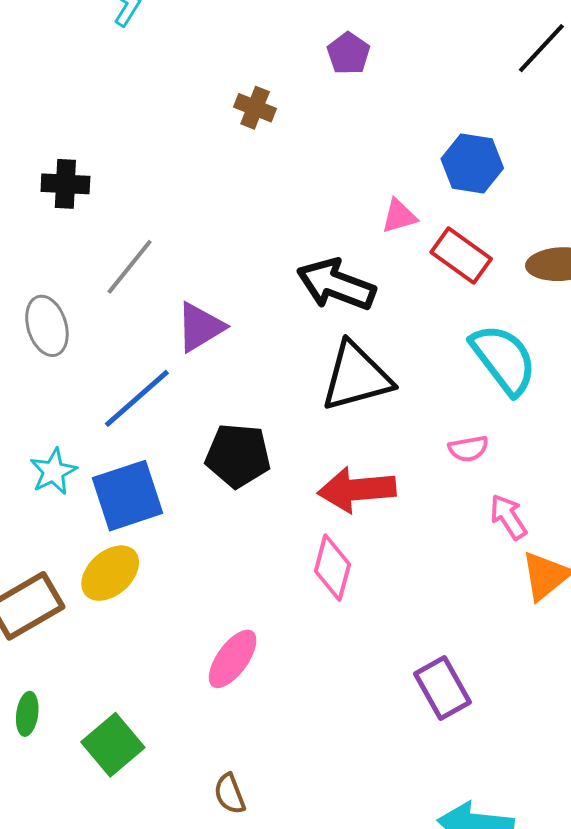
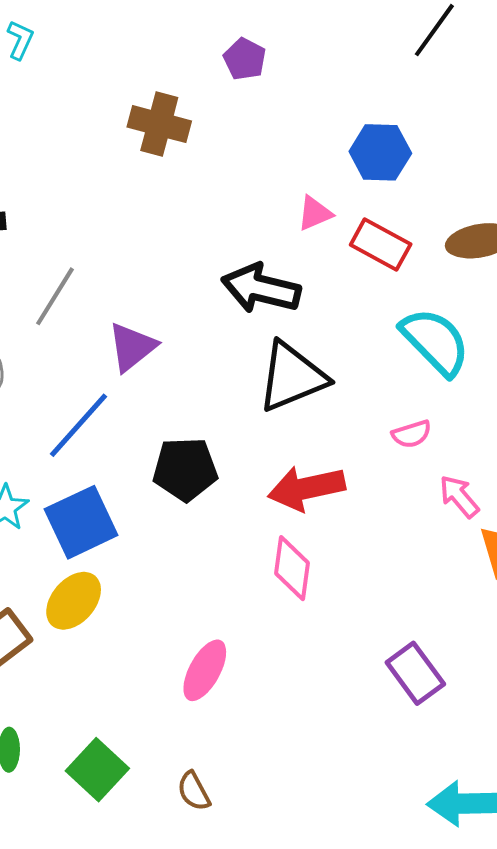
brown cross: (255, 108) -> (159, 124), size x1.5
brown semicircle: (230, 794) -> (194, 791), moved

